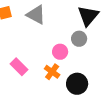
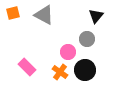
black triangle: (88, 16) -> (96, 16), size x0.7
black circle: (77, 84) -> (85, 70), moved

